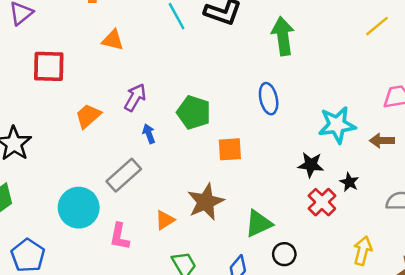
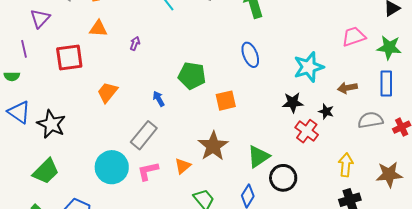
orange triangle: (113, 40) -> (98, 29), moved
purple arrow: (135, 97) -> (135, 43), moved, size x0.6
brown arrow: (382, 141) -> (347, 88), moved
pink L-shape: (119, 236) -> (148, 171), moved, turned 75
black circle: (284, 254) -> (283, 178), size x1.4

